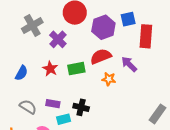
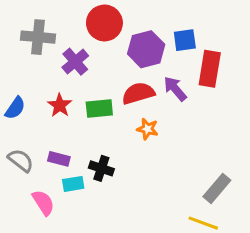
gray cross: (32, 25) -> (38, 37), turned 30
purple arrow: (129, 64) -> (175, 89), moved

